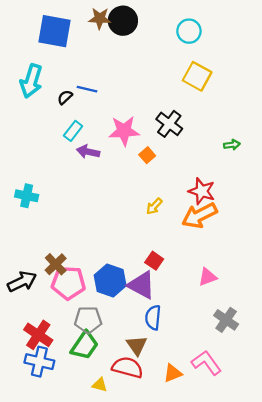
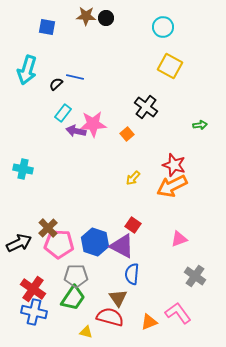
black circle: (123, 21) -> (106, 18), size x0.6
blue square: (54, 31) -> (47, 27), size x0.6
pink star: (124, 131) -> (93, 124), moved

